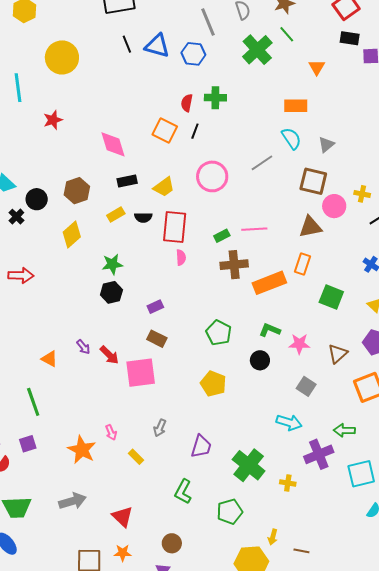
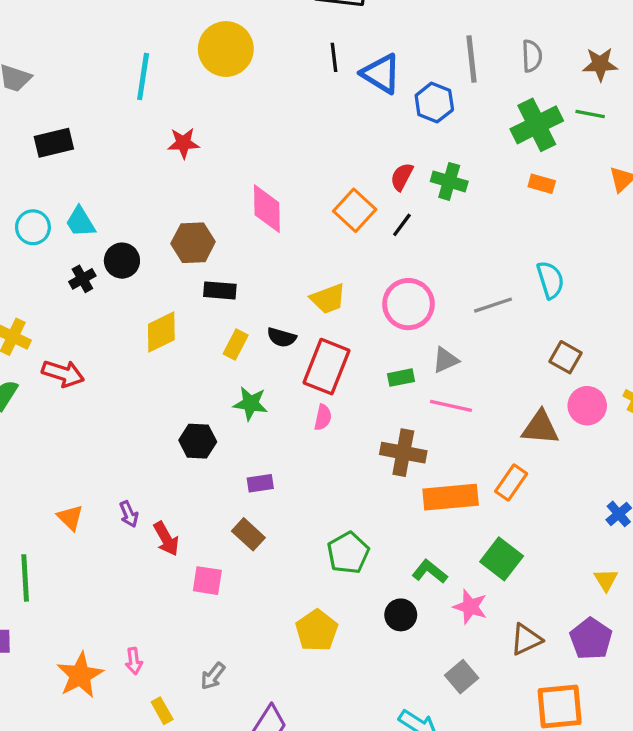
green line: (287, 34) -> (590, 114), turned -54
orange rectangle: (296, 106) -> (542, 184), moved, size x0.7
gray triangle: (326, 145) -> (445, 360), moved
black rectangle: (127, 181) -> (220, 290), moved
brown square: (313, 181) -> (566, 357), size x0.7
brown hexagon: (77, 191) -> (193, 243), moved
yellow rectangle: (116, 214) -> (236, 345), moved, turned -48
green rectangle: (222, 236) -> (401, 378), moved
green star: (112, 264) -> (251, 404), moved
green square: (331, 297) -> (502, 559), moved
pink square: (141, 373) -> (207, 581), size x0.6

